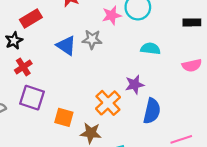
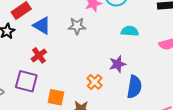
blue triangle: (66, 45) -> (42, 26), moved
red cross: (23, 67) -> (39, 55), moved
orange cross: (108, 103) -> (95, 82), size x0.7

